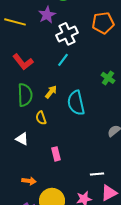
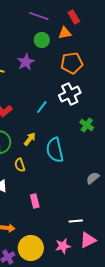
orange pentagon: (103, 23) -> (72, 63), moved
white cross: (67, 34) -> (70, 94), moved

